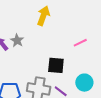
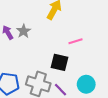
pink line: (80, 43) -> (76, 41), moved

